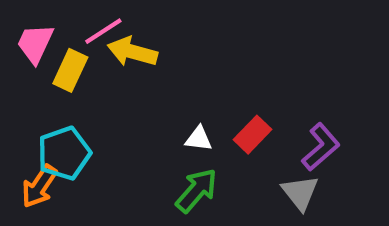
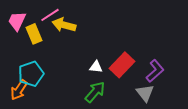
yellow rectangle: (70, 70) -> (34, 34), turned -48
red rectangle: (252, 135) -> (122, 65), size x1.4

